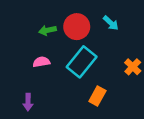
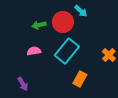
cyan arrow: (111, 23) -> (81, 11), moved
purple arrow: (28, 102) -> (23, 84), turned -32

